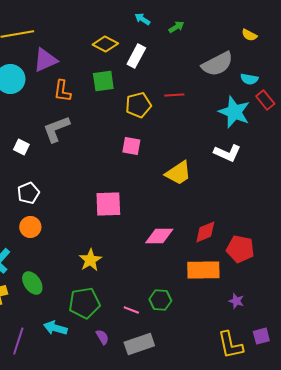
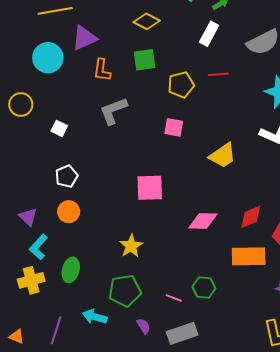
white rectangle: (136, 56) -> (209, 34), moved
gray L-shape: (56, 129) -> (113, 111), moved
green ellipse: (32, 283) -> (71, 270), turned 50

